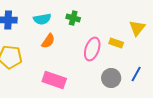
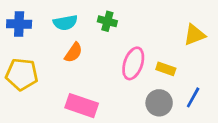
yellow triangle: (137, 28) -> (194, 35), turned 30
yellow rectangle: (116, 43) -> (166, 69), moved

